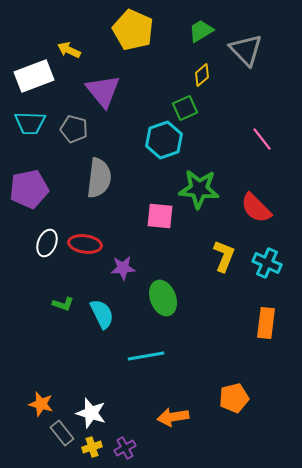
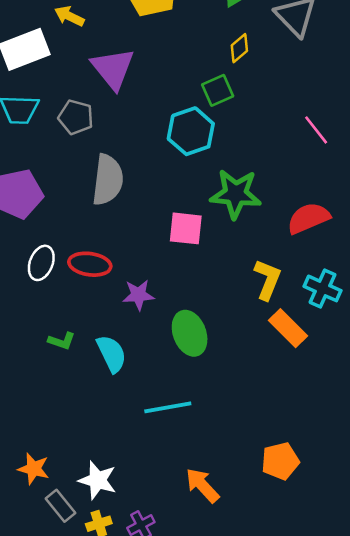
red semicircle: (256, 208) -> (308, 218), turned 112
orange rectangle: (266, 323) -> (288, 328), moved, turned -52
orange arrow: (173, 417) -> (202, 485), turned 56

